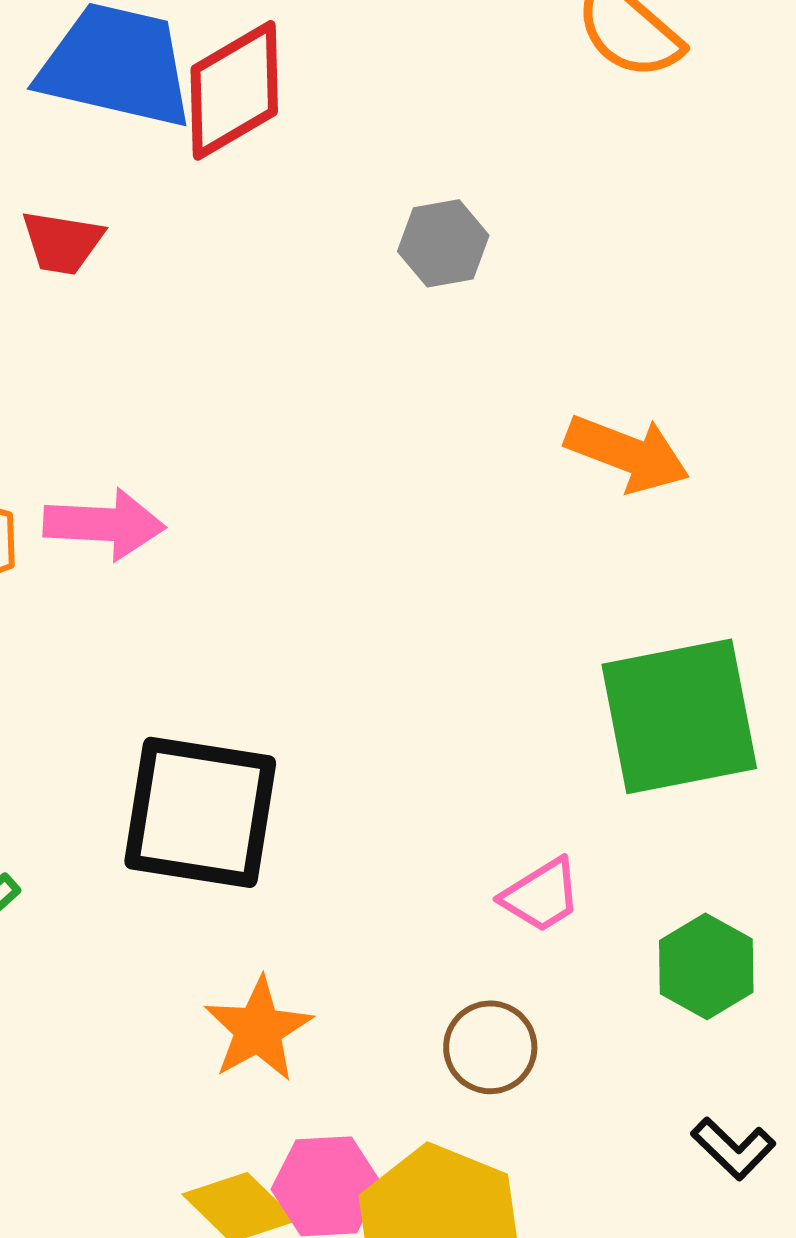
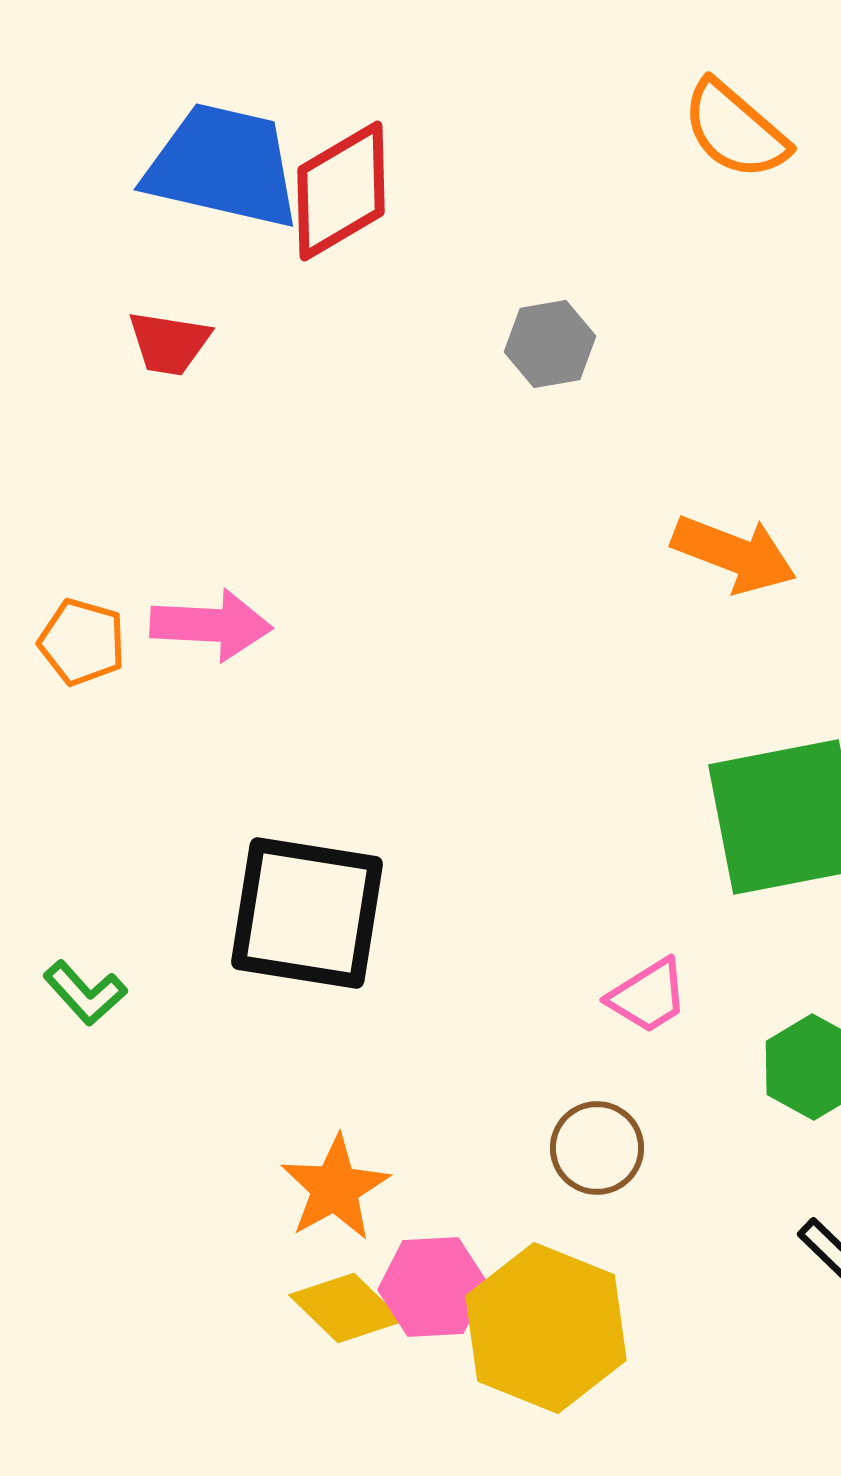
orange star: (258, 1029) -> (335, 1188), moved

